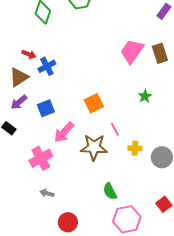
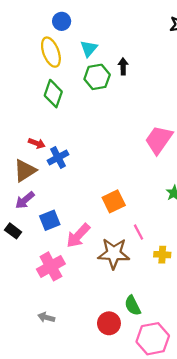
blue square: (46, 108) -> (50, 220), moved
gray arrow: (47, 193) -> (46, 317), moved
red circle: (68, 222) -> (109, 323), moved

